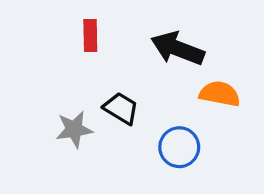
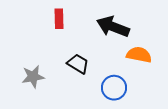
gray star: (74, 129) -> (33, 77), moved

